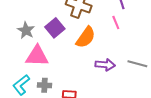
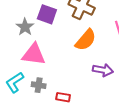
purple square: (55, 28) -> (47, 14), moved, turned -36

